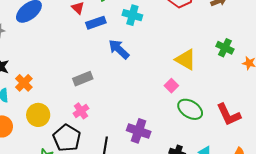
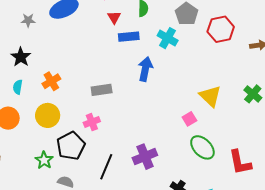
blue arrow: (119, 49) -> (145, 69), turned 45
orange cross: (24, 83) -> (51, 81), moved
purple cross: (139, 131) -> (145, 157), turned 35

